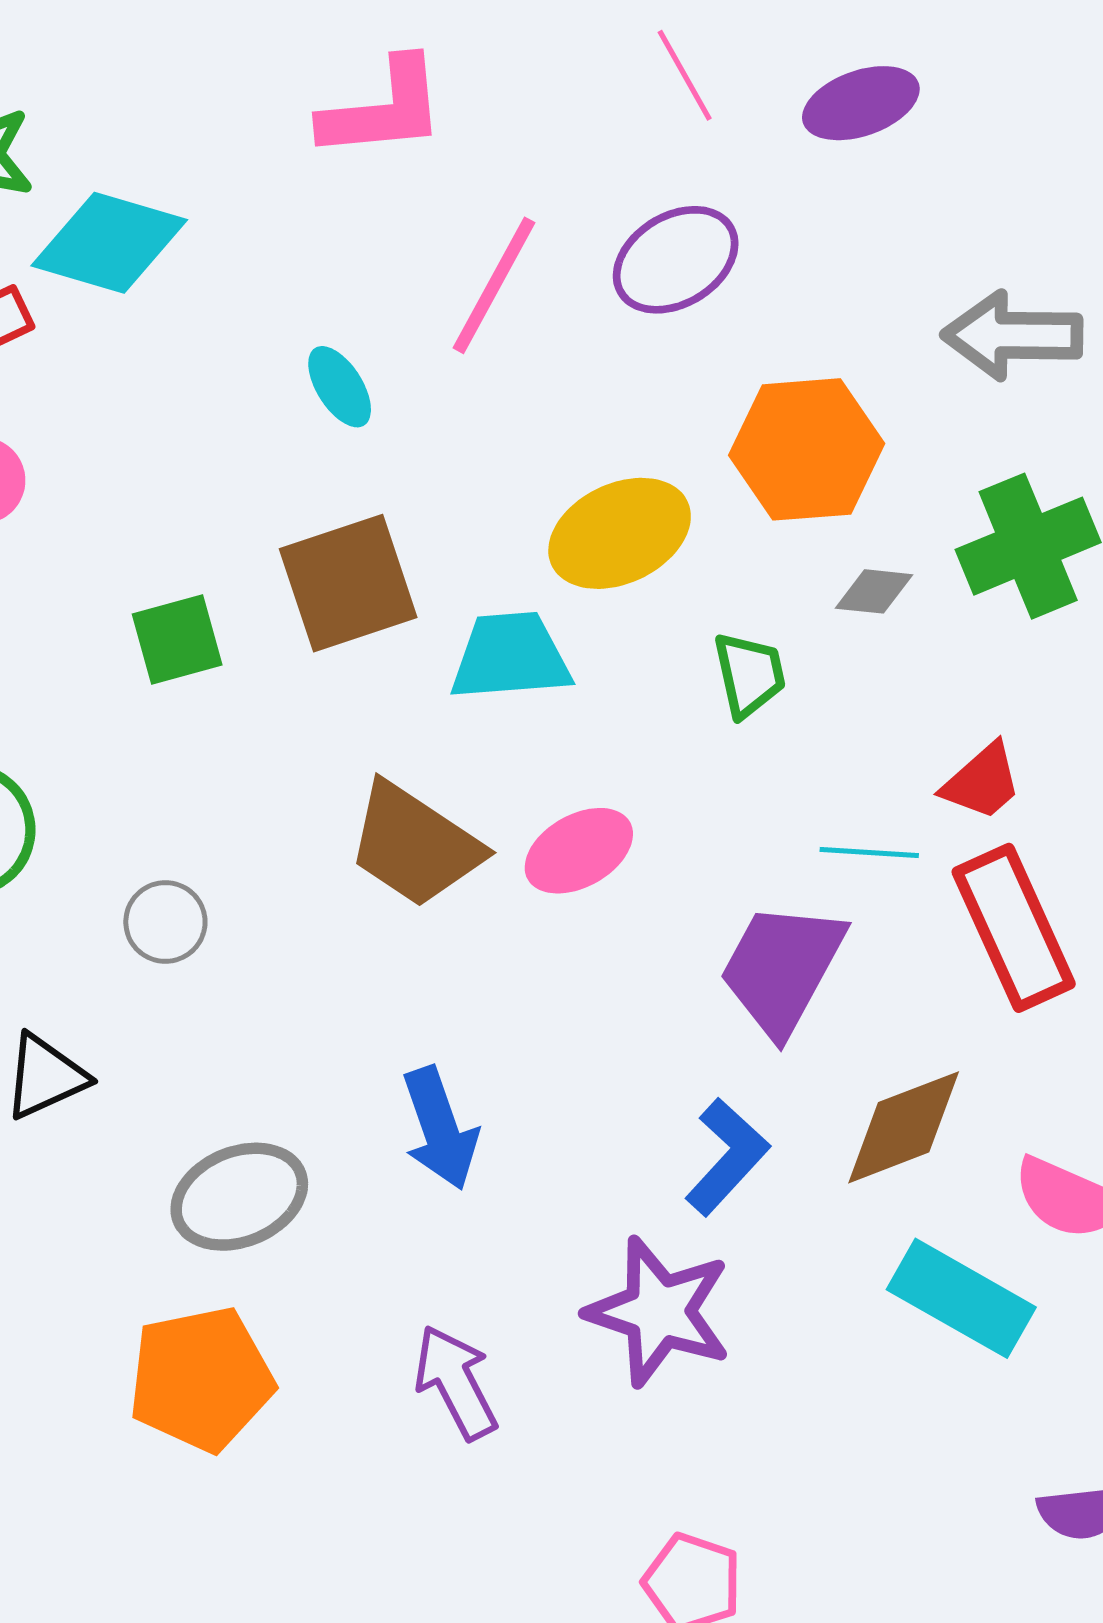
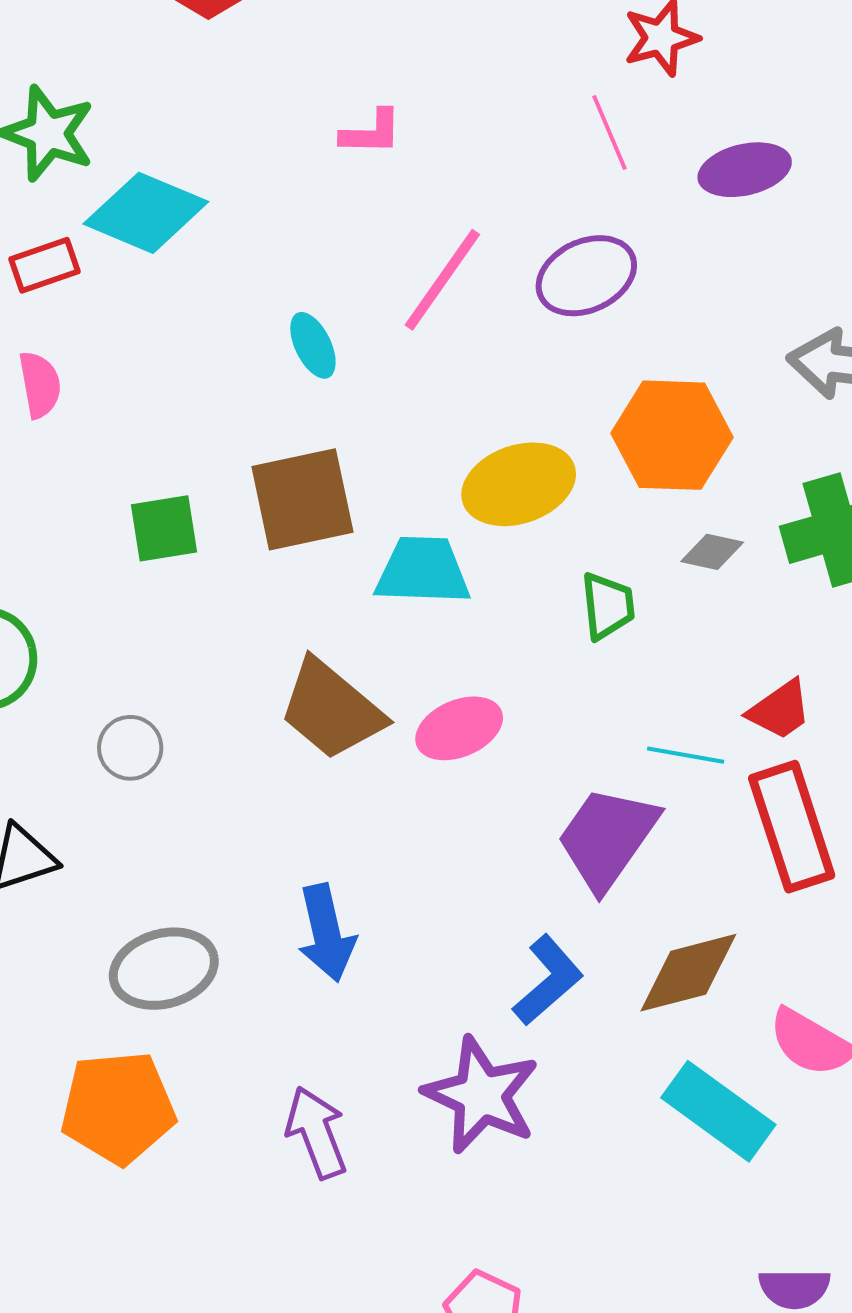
pink L-shape: (383, 109) -> (371, 132), size x0.6

